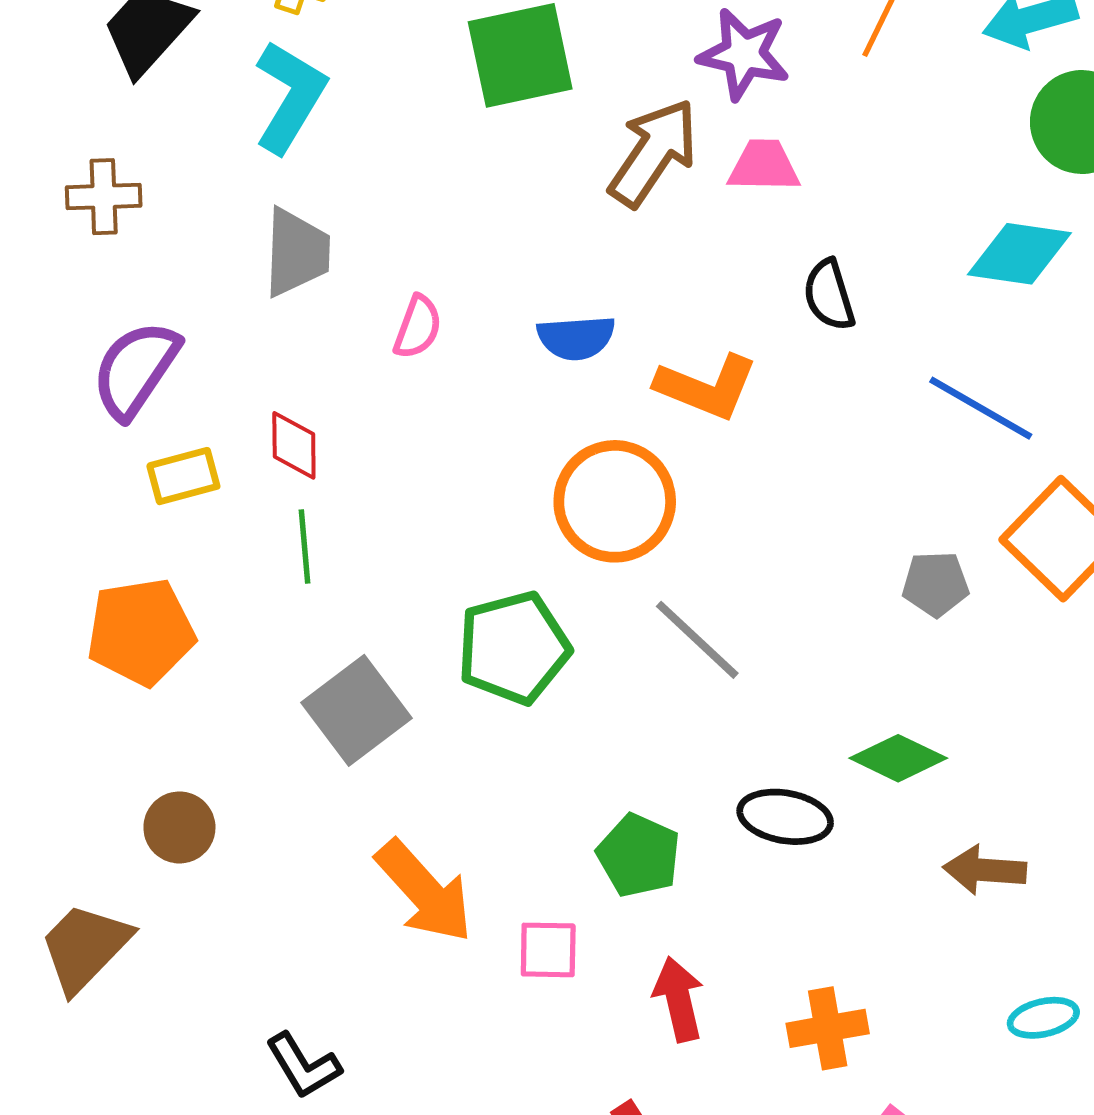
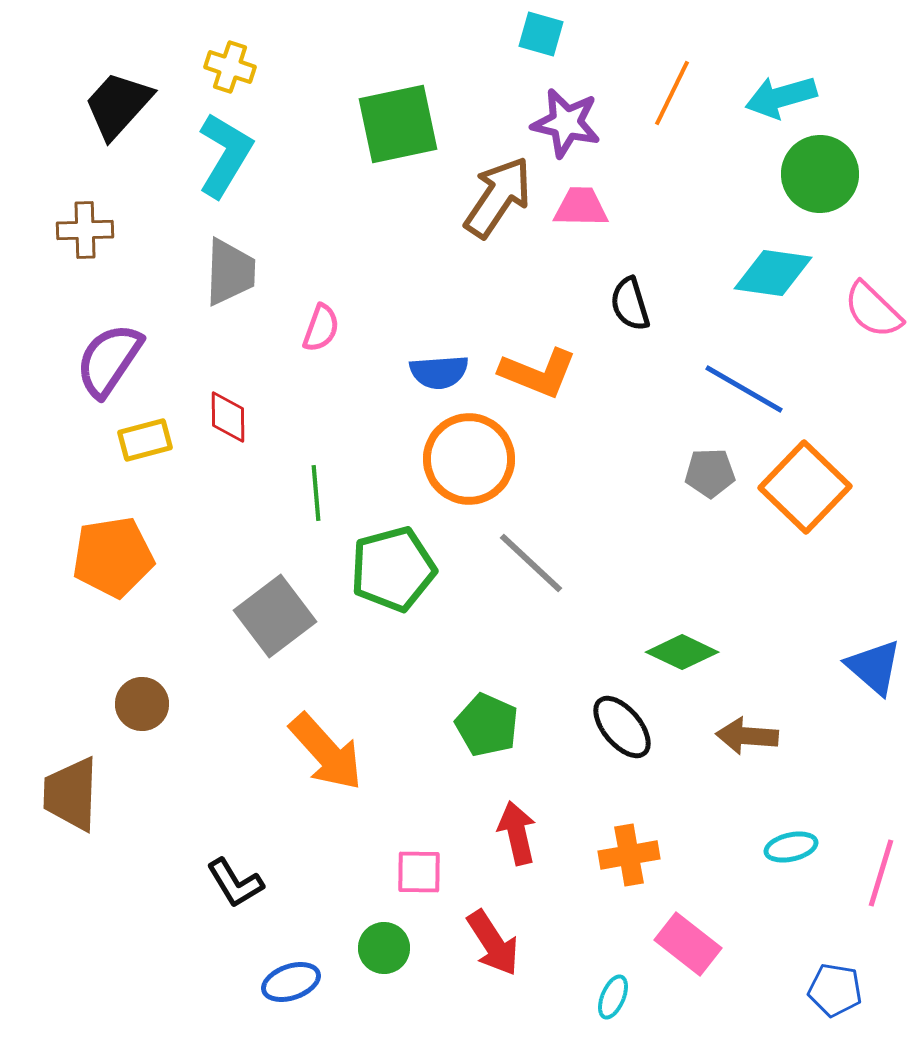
blue semicircle: (576, 338) -> (439, 372), moved
green line: (305, 547) -> (316, 493), moved
gray pentagon: (936, 584) -> (710, 473), moved
black ellipse: (785, 817) -> (622, 727), moved, turned 40
brown trapezoid: (85, 947) -> (71, 794), turned -42
pink square: (548, 950) -> (419, 872), moved

